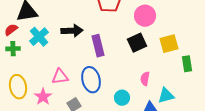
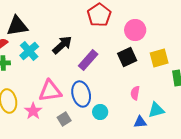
black arrow: (72, 31) -> (62, 45), turned -40
purple rectangle: (98, 46) -> (88, 60), turned 55
pink triangle: (60, 77) -> (50, 91), size x1.4
cyan circle: (122, 98) -> (100, 112), moved

